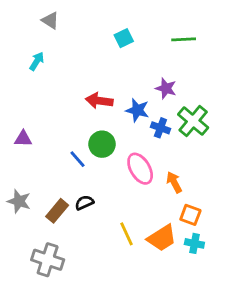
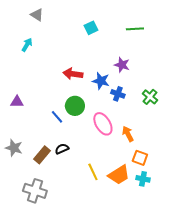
green cross: (193, 121) -> (150, 97), moved, size x0.7

